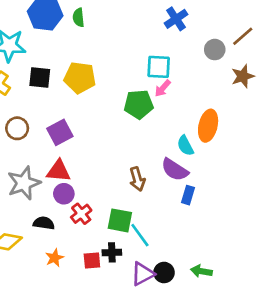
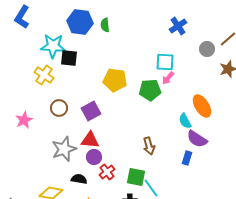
black square: (40, 78) -> (69, 58), moved
yellow pentagon: (80, 78) -> (115, 80), moved
orange ellipse: (208, 126) -> (202, 106), turned -45
purple semicircle: (175, 170) -> (197, 139), moved

